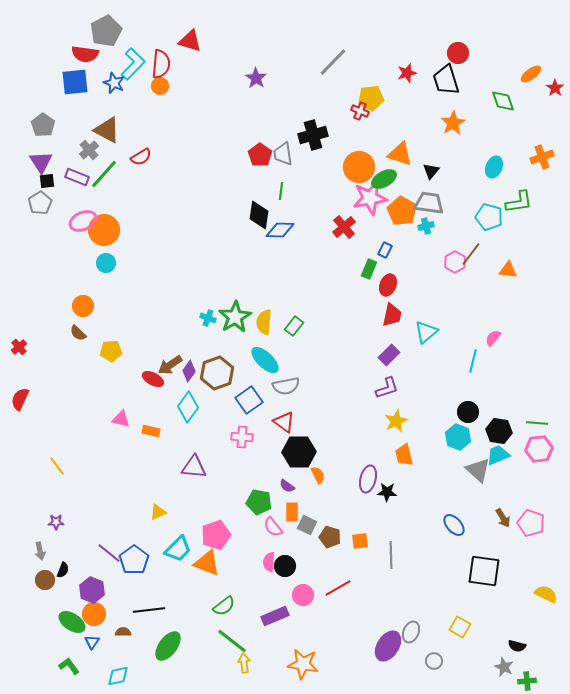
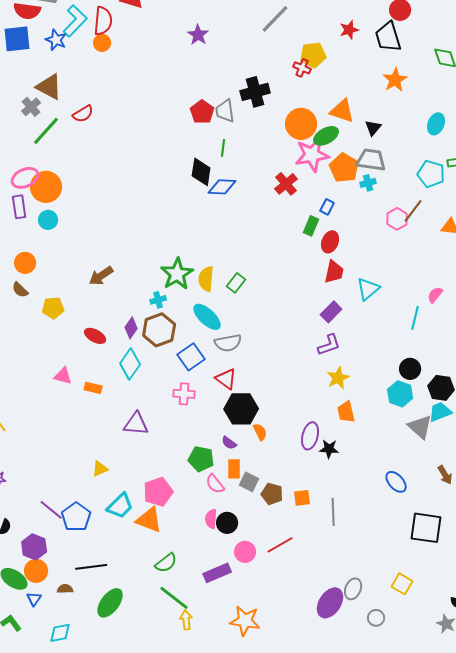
purple rectangle: (77, 177) -> (19, 207), moved, turned 60
cyan cross: (208, 318) -> (158, 300), moved, turned -35
brown arrow: (170, 365) -> (101, 276), moved

